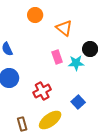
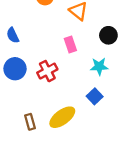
cyan star: (76, 63) -> (99, 66), moved
red cross: (42, 91) -> (47, 71), moved

